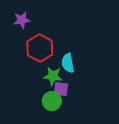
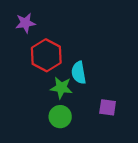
purple square: (61, 89) -> (108, 107), moved

